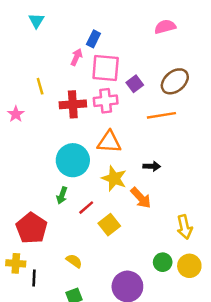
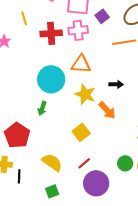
red line: (86, 208) -> (84, 163), moved
yellow semicircle: (74, 261) -> (52, 162), size x1.5

